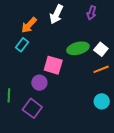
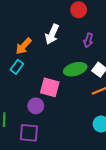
purple arrow: (92, 13) -> (88, 40), moved
purple square: (32, 108) -> (29, 133), turned -30

